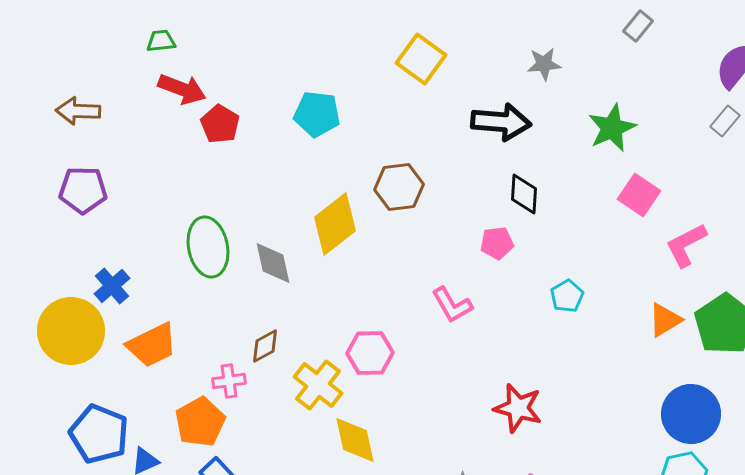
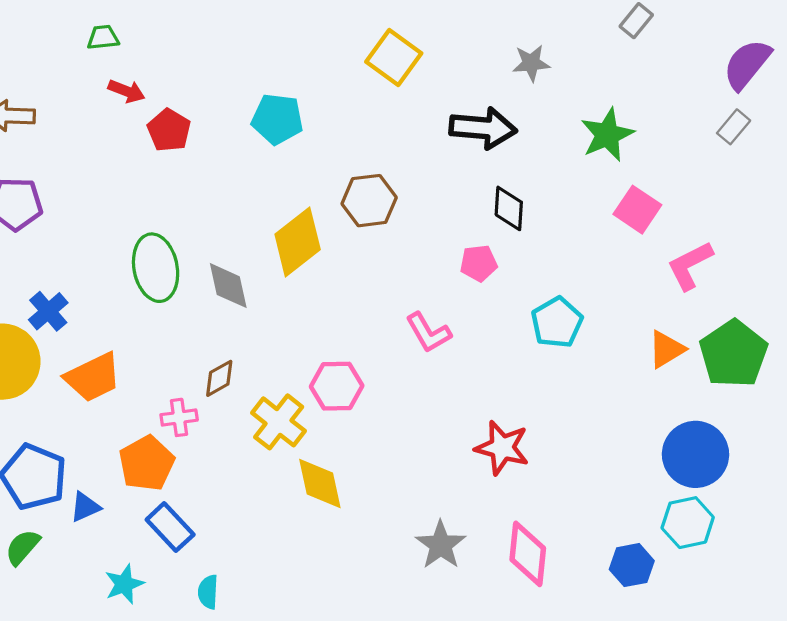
red arrow: (182, 89) -> (126, 91), size x0.7
cyan pentagon: (567, 296) -> (557, 322), size x1.4

